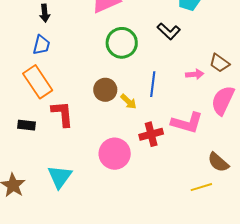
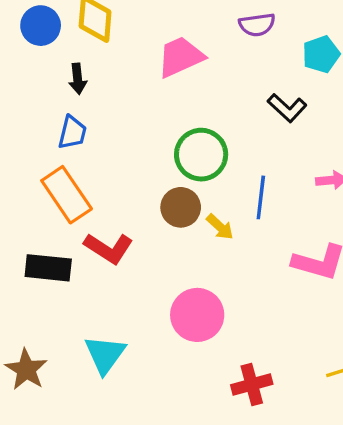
green circle: (122, 43) -> (201, 155), moved
red L-shape: (62, 114) -> (109, 248), turned 128
black rectangle: (26, 125) -> (48, 268), size x1.5
red cross: (151, 134) -> (252, 385), moved

